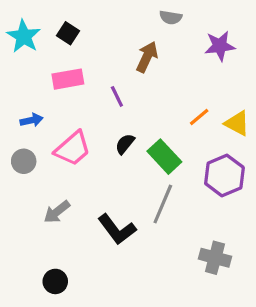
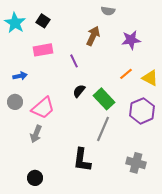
purple star: (220, 46) -> (131, 40), moved
pink trapezoid: (73, 149) -> (43, 108), moved
gray arrow: (57, 212) -> (36, 134), turned -30
black L-shape: (117, 229) -> (82, 160), moved, turned 45

